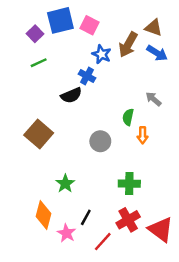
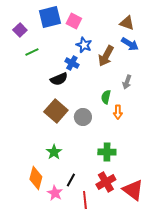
purple square: (35, 34) -> (20, 30), moved
brown arrow: (128, 45) -> (106, 56), moved
gray arrow: (153, 99) -> (127, 82), turned -112
brown square: (39, 134) -> (56, 111), moved
red line: (103, 242) -> (85, 200), turned -48

